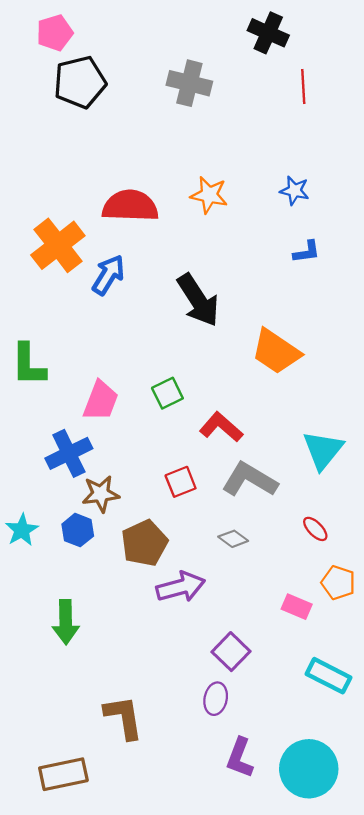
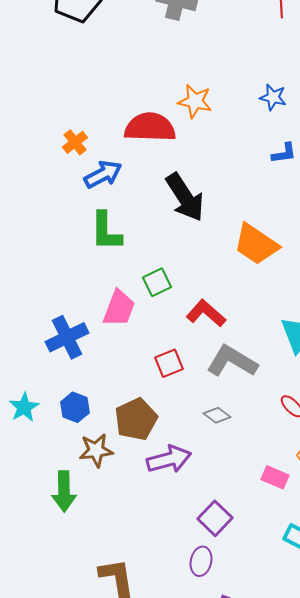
red semicircle: (130, 206) -> (150, 127), moved
orange cross: (58, 245) -> (75, 142), moved, size x0.5
blue arrow: (108, 275) -> (103, 174), turned 30
green L-shape: (28, 365) -> (106, 231), moved
pink trapezoid: (101, 401) -> (119, 308), moved
brown star: (101, 494) -> (96, 450), moved

